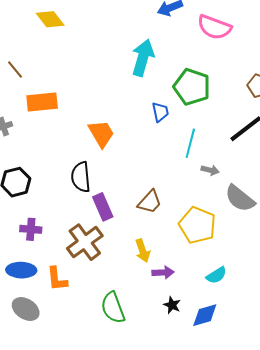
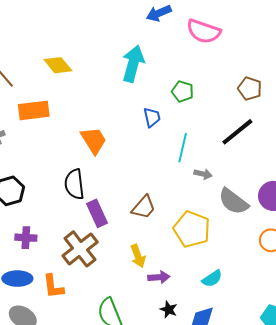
yellow diamond: (50, 19) -> (58, 65), moved
green pentagon: (192, 87) -> (183, 91), size x0.6

